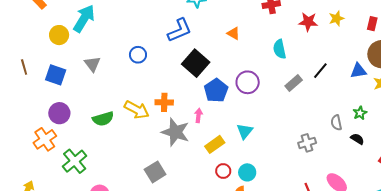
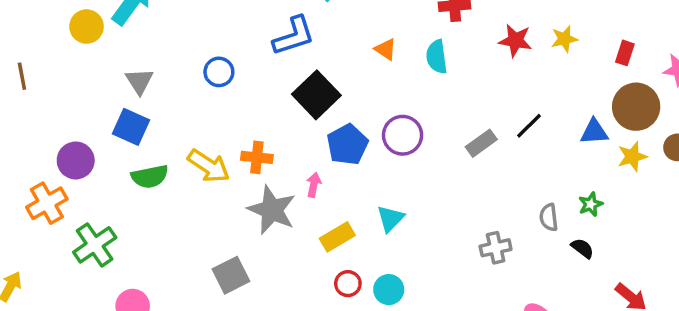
cyan semicircle: (280, 49) -> (437, 57), moved
blue square: (56, 75) -> (131, 127), moved

